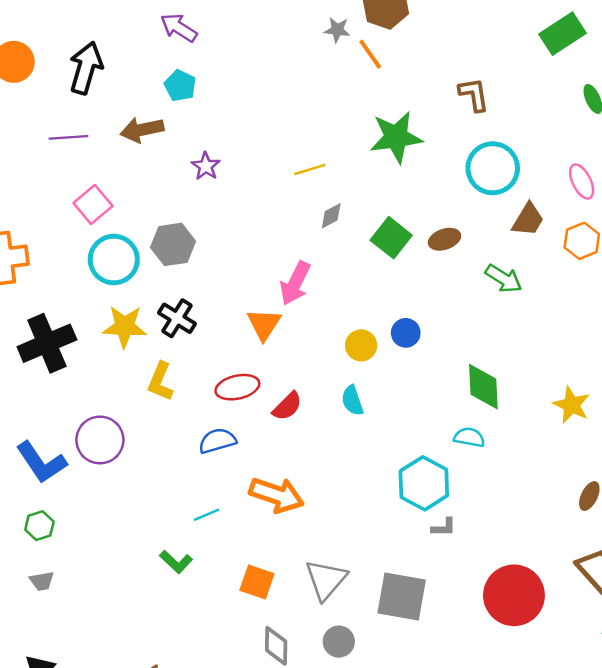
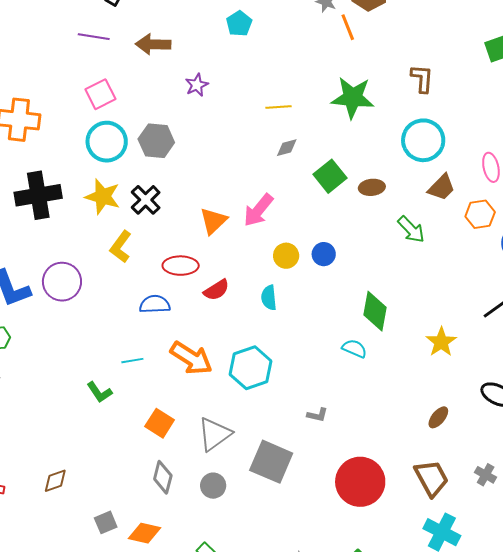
cyan pentagon: (180, 86) -> (239, 23), moved
pink arrow: (295, 283) -> (258, 210), moved
cyan hexagon: (424, 483) -> (251, 368), moved

